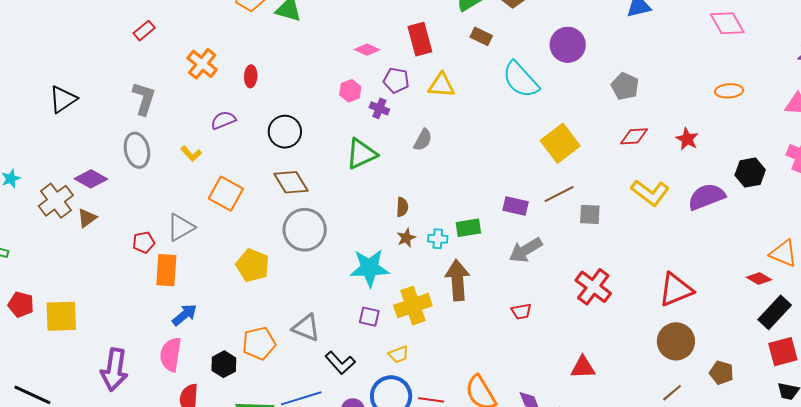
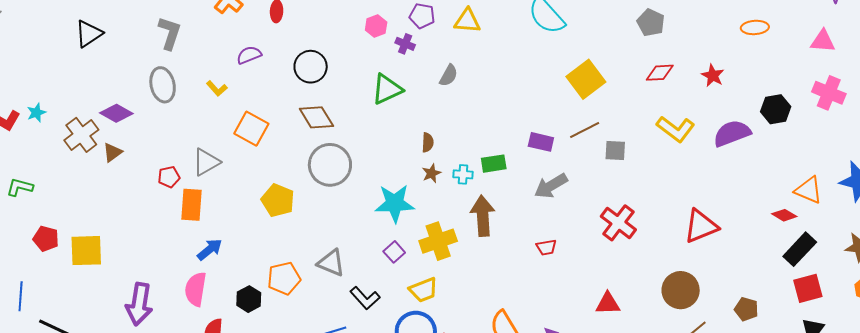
purple square: (369, 317) -> (394, 252), turned 35
brown circle: (676, 341) -> (681, 290), moved
yellow trapezoid: (399, 354) -> (423, 290), size x1.4

